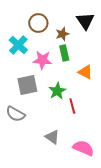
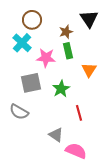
brown circle: (38, 23) -> (32, 20), moved
orange triangle: (85, 72) -> (89, 70), turned 35
red line: (72, 106) -> (79, 113), moved
pink semicircle: (83, 148) -> (76, 151), moved

